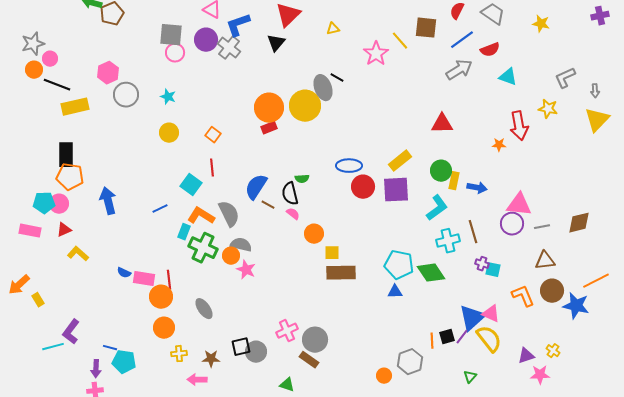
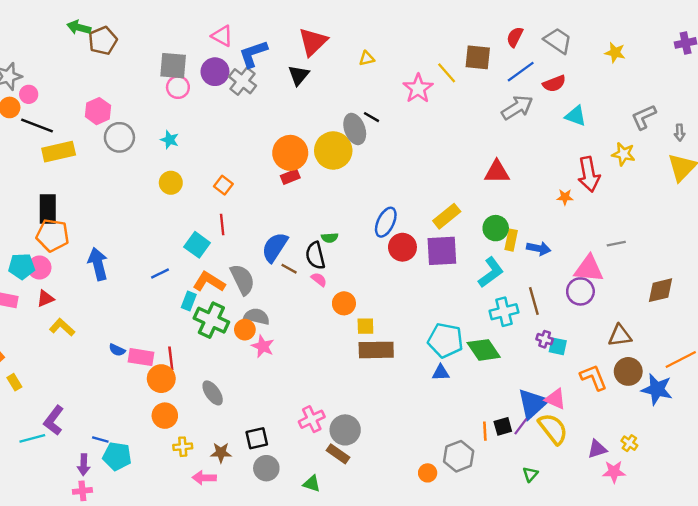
blue ellipse: (349, 166) -> (386, 222), turned -65
gray line: (542, 227) -> (616, 244), moved
gray circle: (256, 352) -> (266, 468), moved

